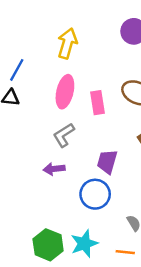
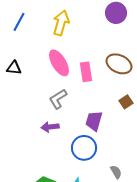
blue line: (17, 70) -> (19, 22), moved
pink ellipse: (65, 92) -> (59, 63), turned -44

